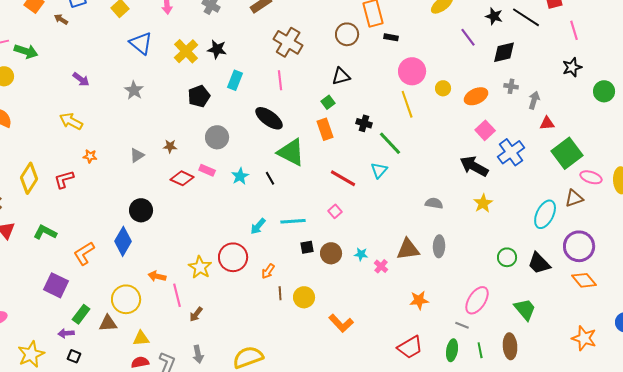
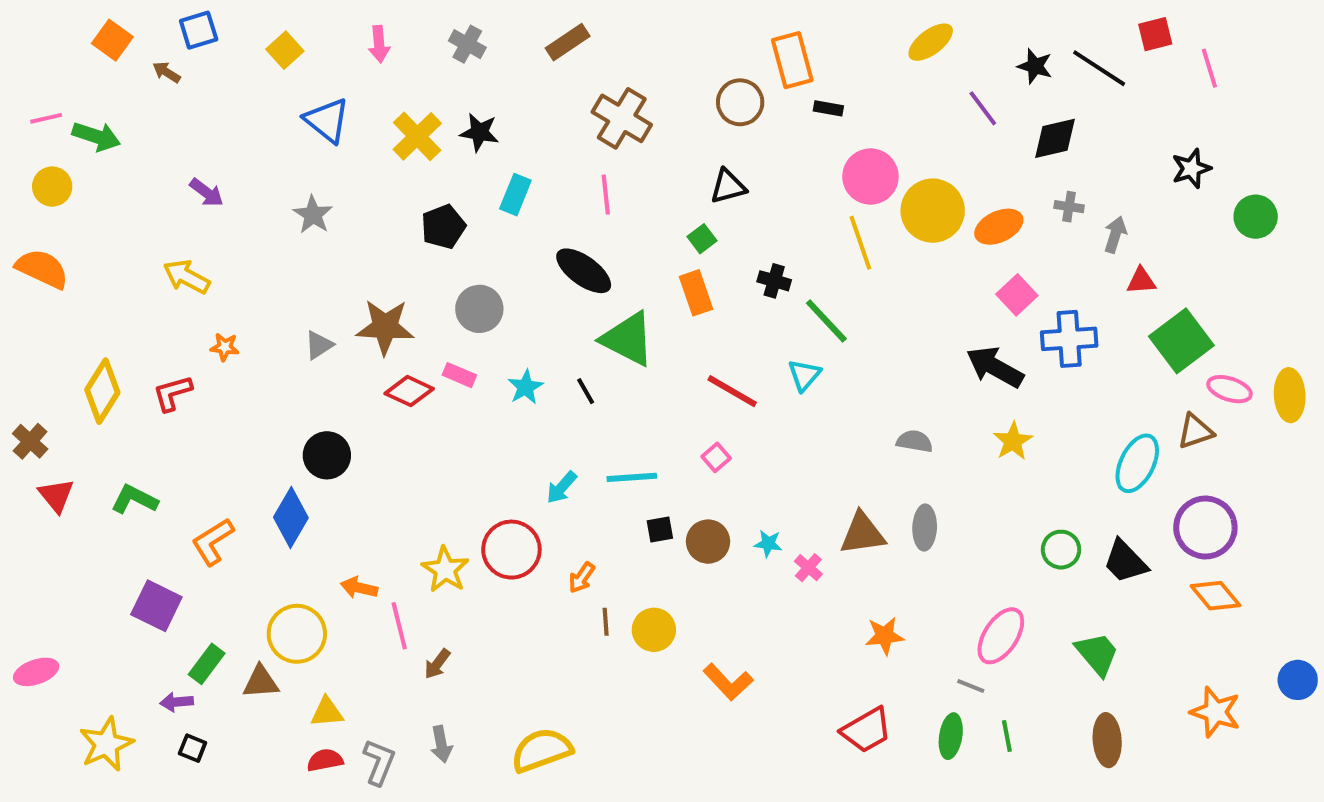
pink line: (574, 30) -> (1209, 68), moved
yellow circle: (443, 88) -> (933, 211), size x2.0
brown star: (170, 146) -> (385, 327), size x2.0
blue cross: (511, 152) -> (1069, 339), turned 32
brown ellipse: (510, 346) -> (1107, 740), moved

